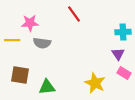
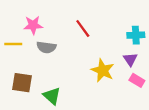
red line: (74, 14) -> (83, 28), moved
yellow star: (95, 83) -> (103, 70), moved
green triangle: (47, 87) -> (52, 96), turned 48

